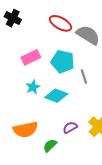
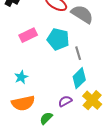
cyan star: (33, 87) -> (21, 77), moved
cyan diamond: (56, 96) -> (79, 78), moved, turned -65

